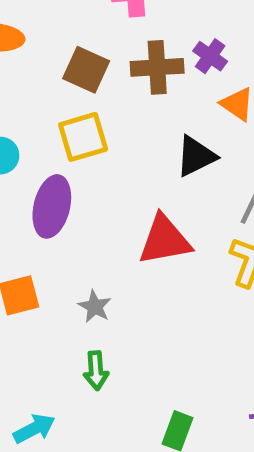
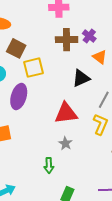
brown square: (86, 70) -> (16, 48), moved
gray star: (95, 307) -> (65, 143), moved
green arrow: (96, 371) -> (49, 165), moved

